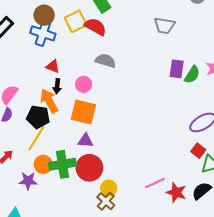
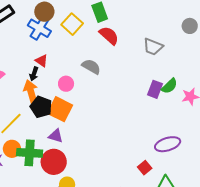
yellow square: (76, 21) -> (72, 24), turned -35
red semicircle: (95, 27) -> (109, 35), moved
green semicircle: (192, 75) -> (169, 86), moved
black arrow: (57, 86) -> (34, 74), moved
black pentagon: (38, 117) -> (41, 107), moved
red square: (198, 151) -> (145, 168), moved

